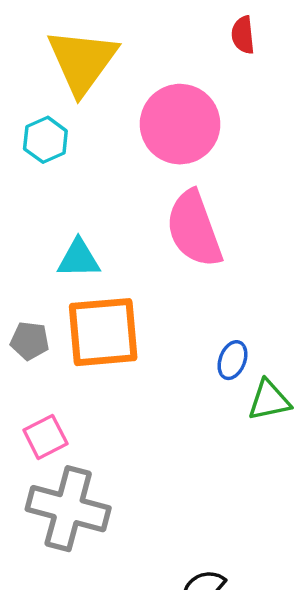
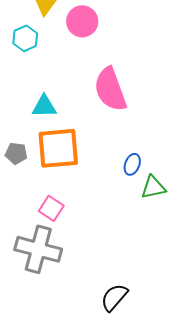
pink circle: (180, 124) -> (82, 21), moved, size x0.7
pink square: (45, 437) -> (51, 208), moved, turned -30

